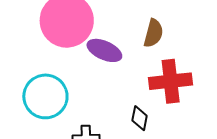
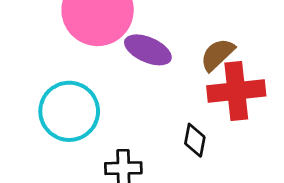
brown semicircle: (153, 33) -> (217, 55), moved, turned -148

